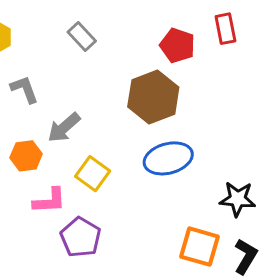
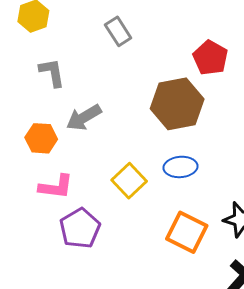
blue ellipse: (168, 158) -> (181, 167), size x0.7
yellow square: (93, 174) -> (129, 181), moved
orange square: (200, 247) -> (187, 232), moved

